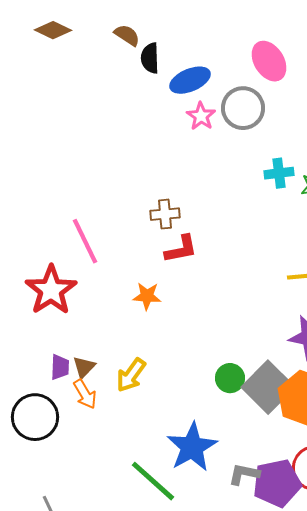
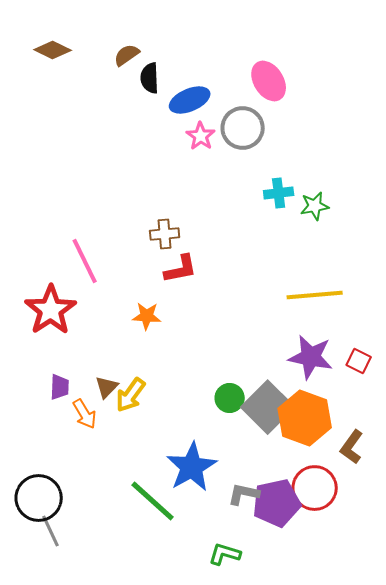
brown semicircle: (127, 35) -> (127, 55), turned -68
brown triangle: (84, 367) -> (107, 387), moved
black circle: (35, 417) -> (39, 498), moved

